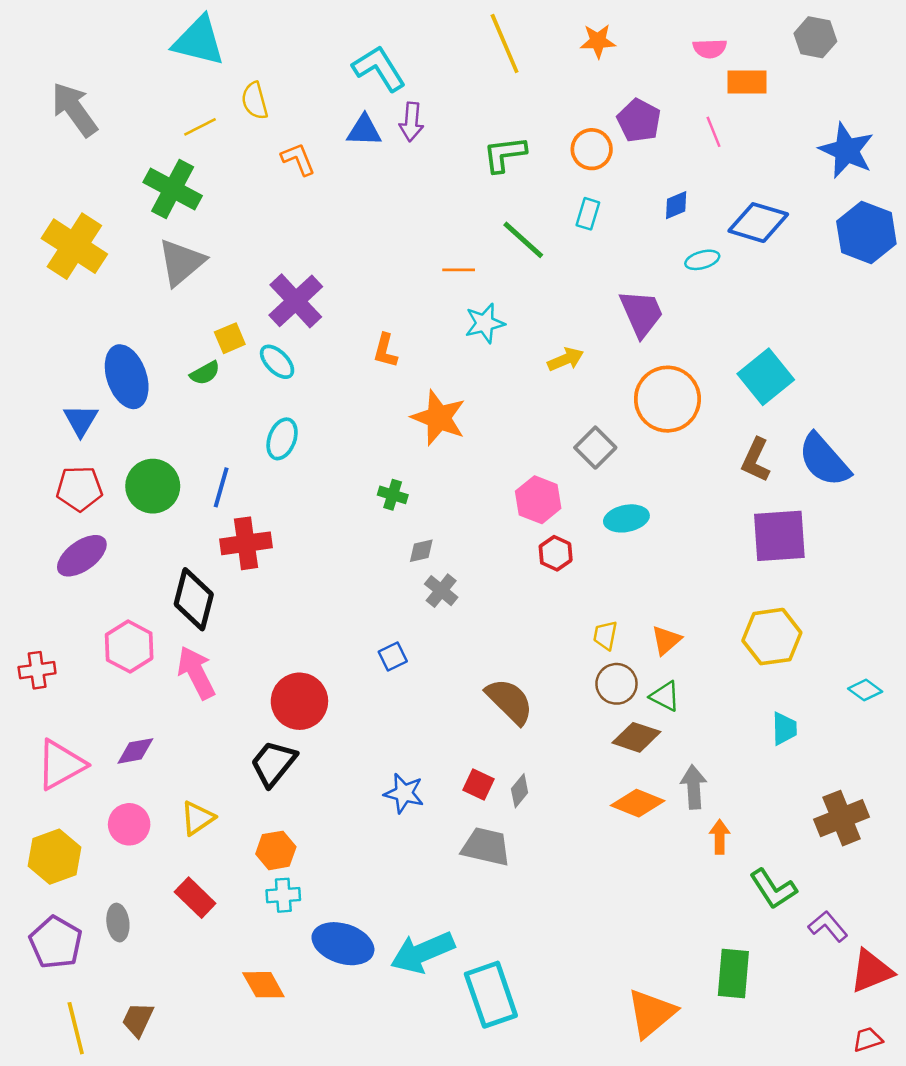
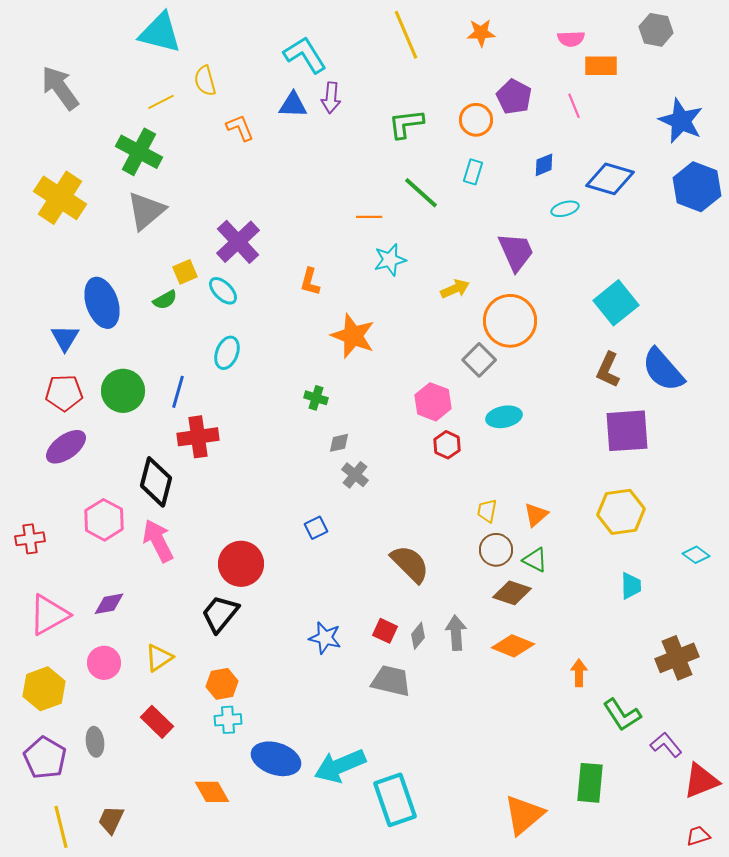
orange circle: (667, 399) -> (510, 321), moved
gray arrow: (694, 787) -> (456, 633), moved

